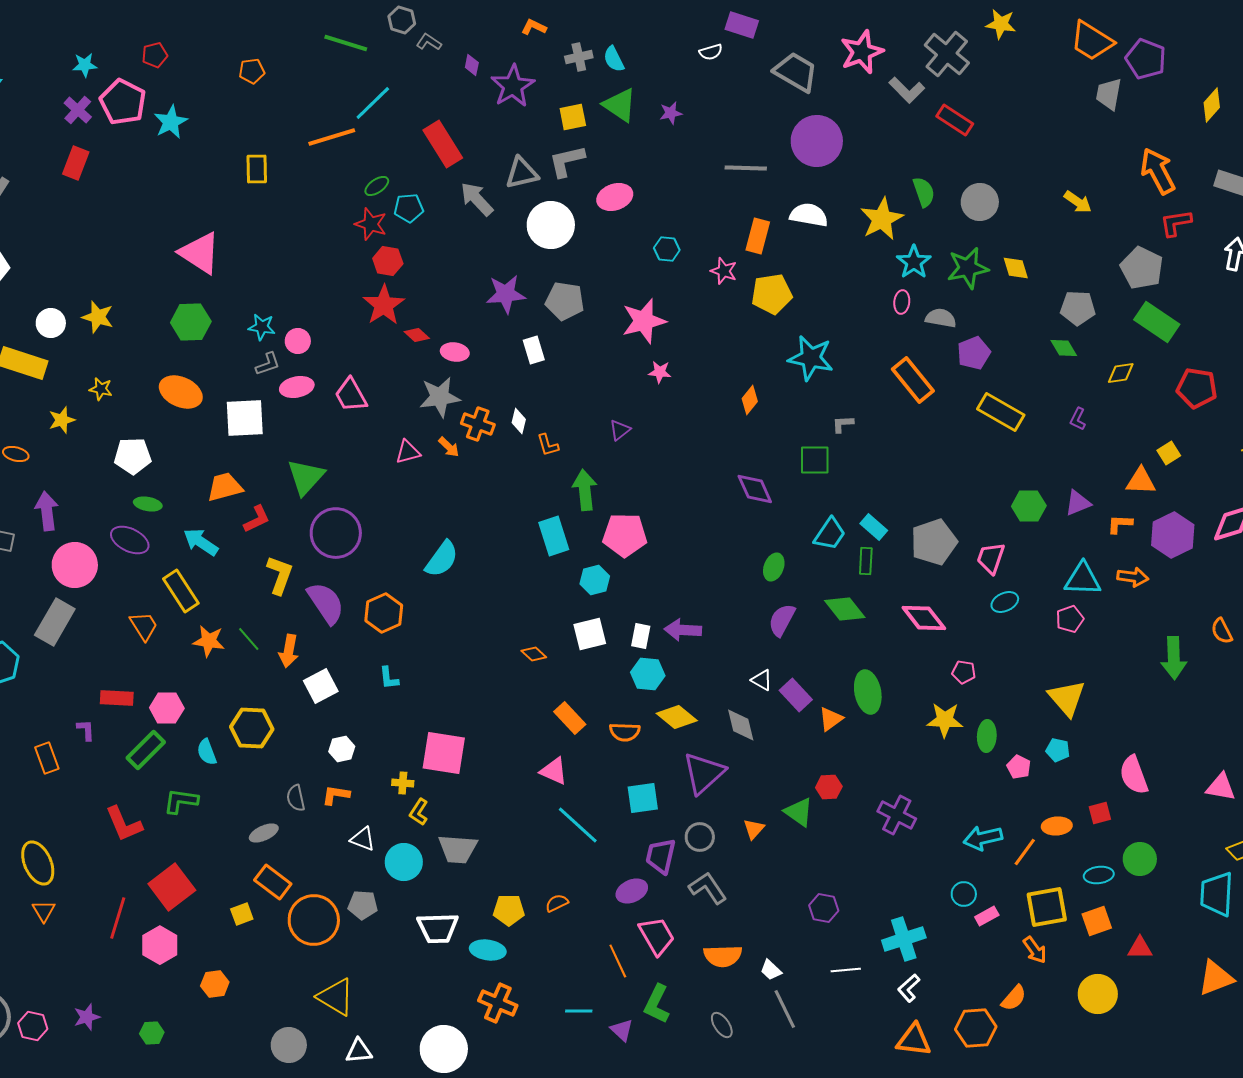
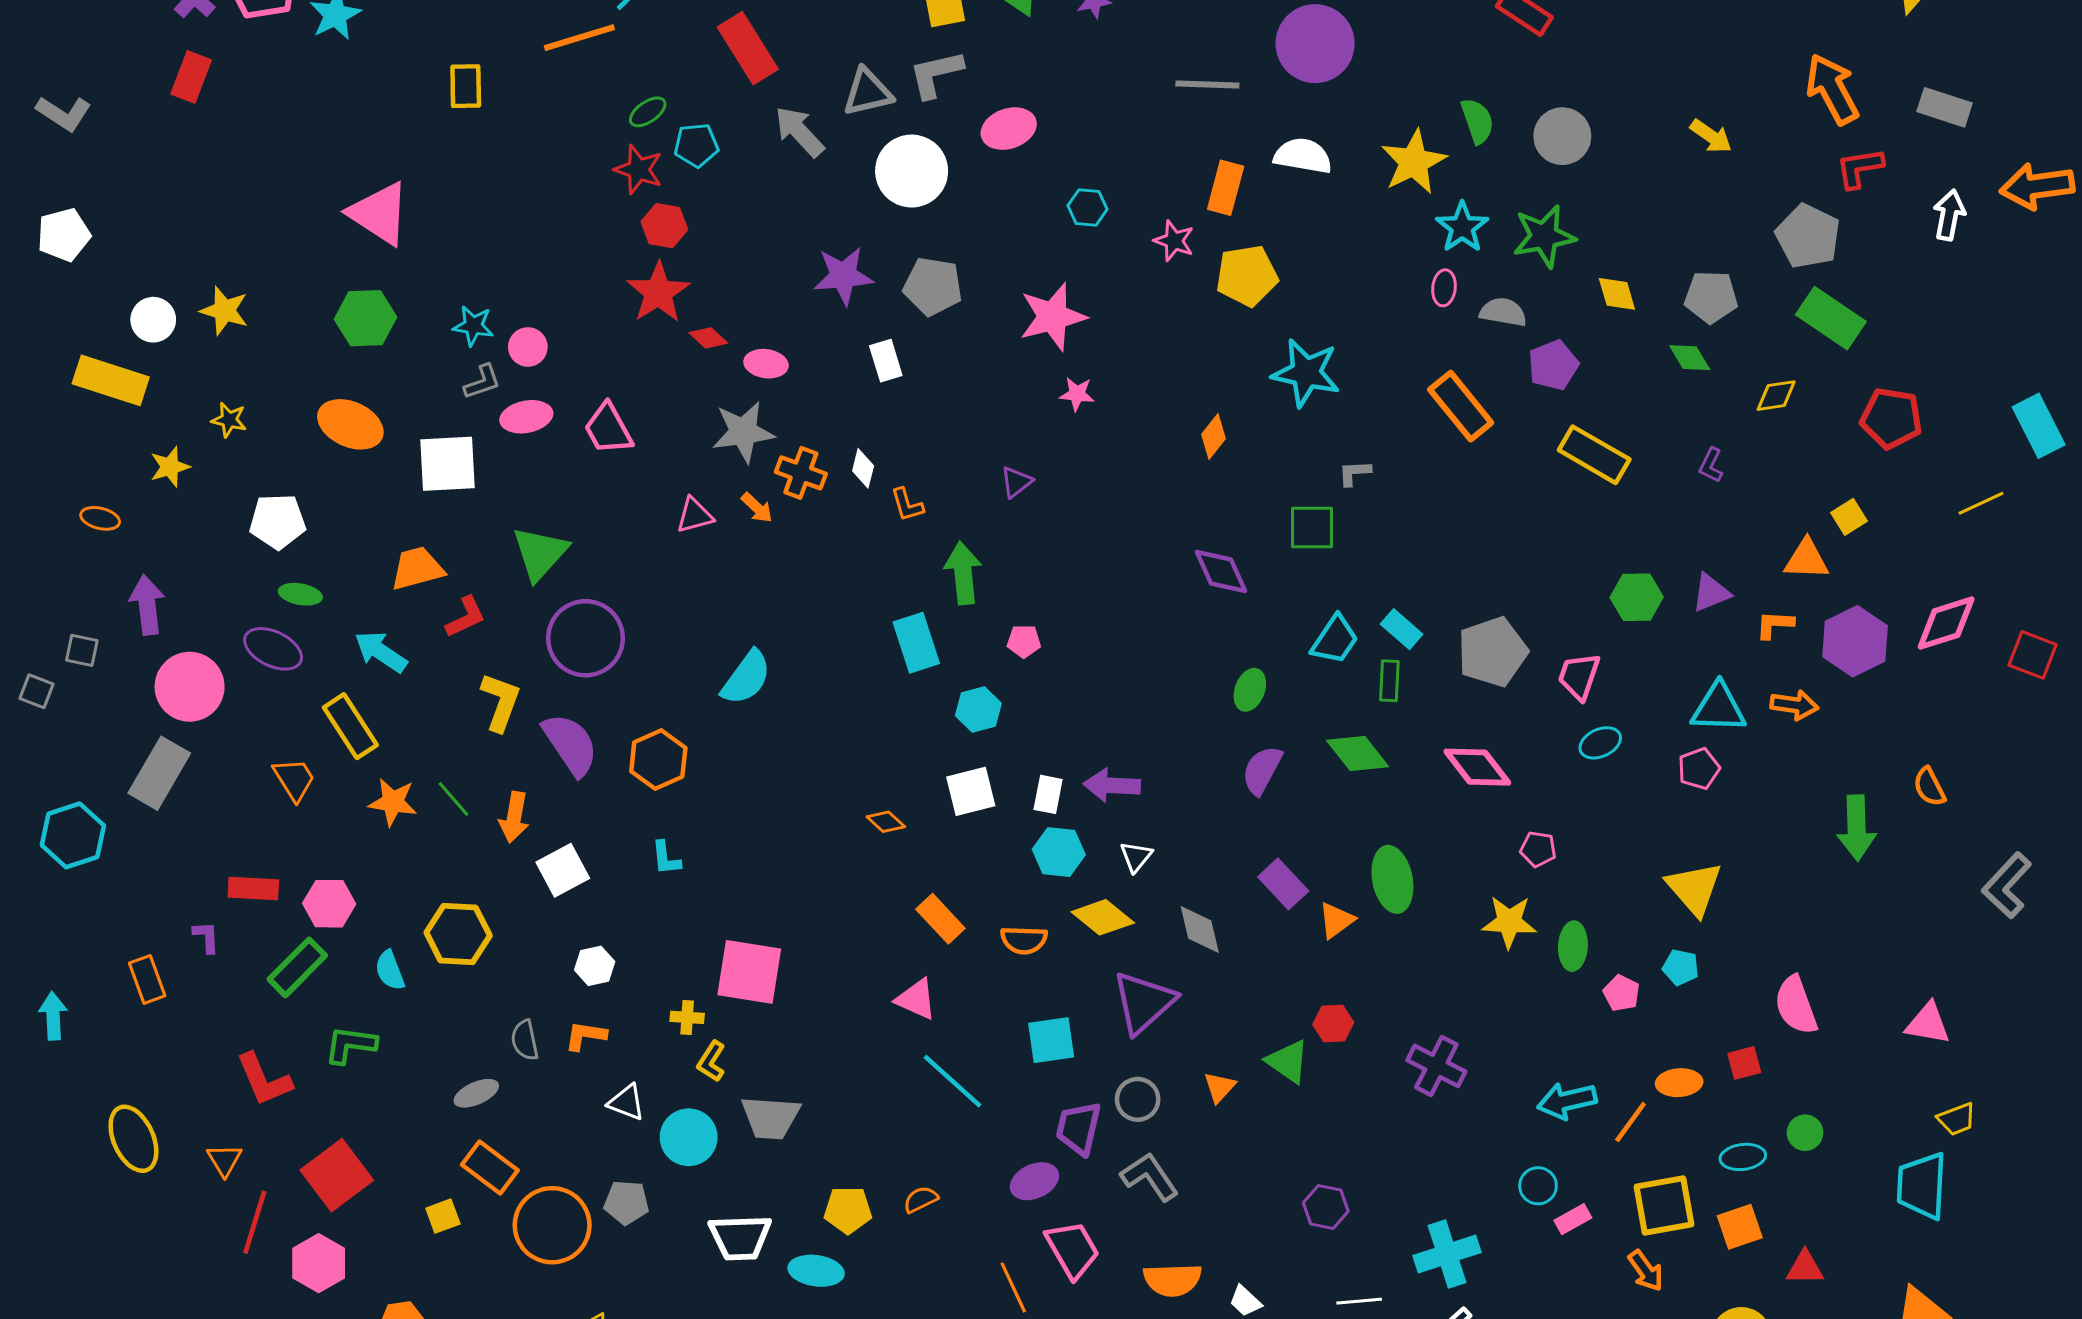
yellow diamond: (1016, 268) -> (1617, 294), moved
pink pentagon: (625, 535) -> (1024, 641), size x0.5
white triangle: (762, 680) -> (1136, 857), moved, turned 40
green circle: (1140, 859) -> (1805, 1133), size x0.7
orange triangle: (44, 911) -> (224, 1160), moved

